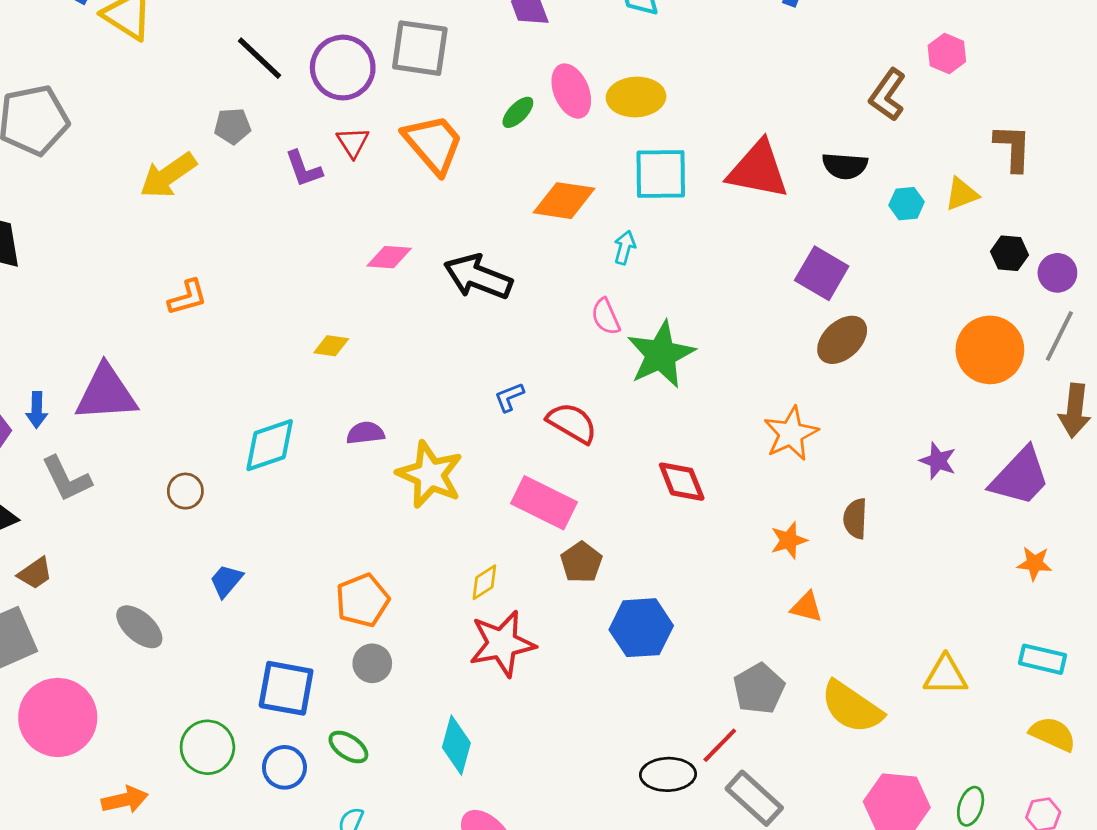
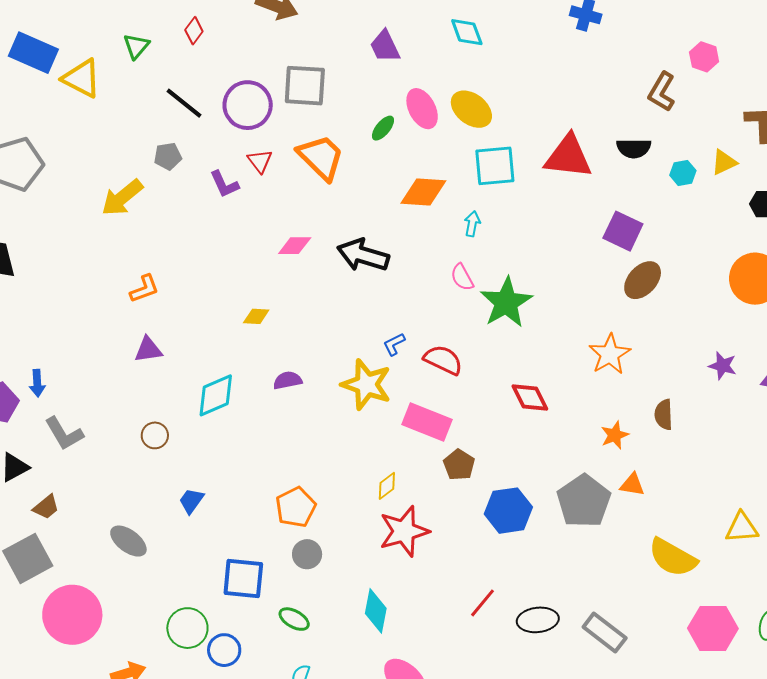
yellow ellipse: (636, 97) -> (471, 109), turned 45
purple triangle: (106, 393) -> (148, 350), moved, size x0.6
yellow star: (430, 475) -> (366, 385), moved
gray pentagon: (759, 689) -> (584, 501), moved, size x1.4
red line: (720, 745) -> (483, 603), moved
blue circle: (284, 767) -> (224, 650), moved

